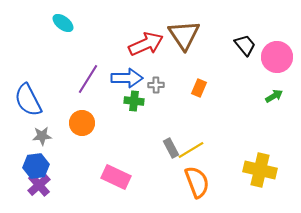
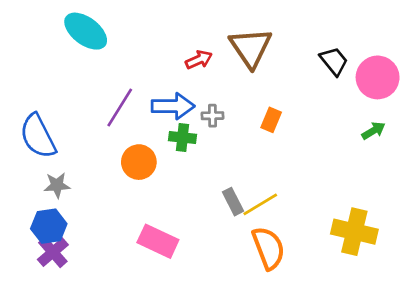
cyan ellipse: (63, 23) -> (86, 31), size x1.5
red arrow: (146, 44) -> (199, 60), size x0.6
orange circle: (82, 123) -> (139, 162), moved

